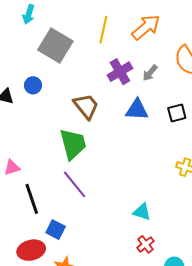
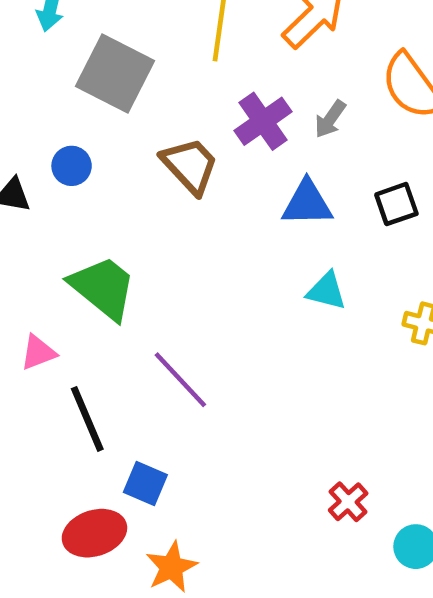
brown trapezoid: (86, 106) -> (190, 166), moved
green trapezoid: (73, 144) -> (103, 288), moved, turned -32
cyan triangle: (142, 212) -> (326, 291), moved

